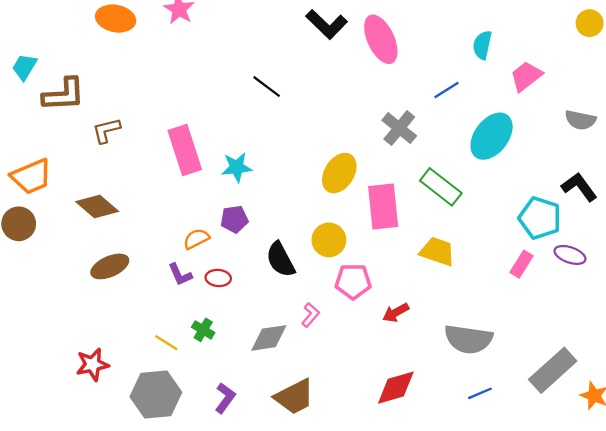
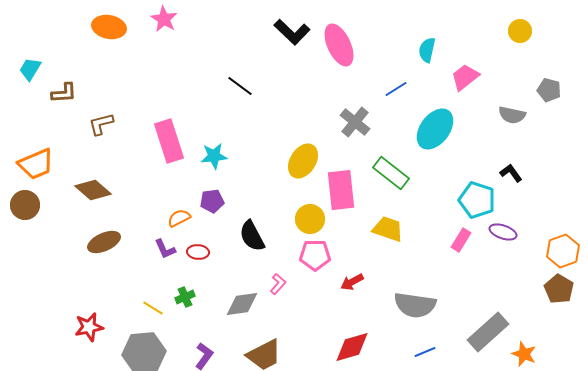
brown L-shape: (64, 95) -> (64, 93), size x0.7
black L-shape: (579, 187) -> (511, 173), size x0.7
yellow circle: (329, 240) -> (310, 219), moved
green cross: (203, 330) -> (185, 297), turned 36

